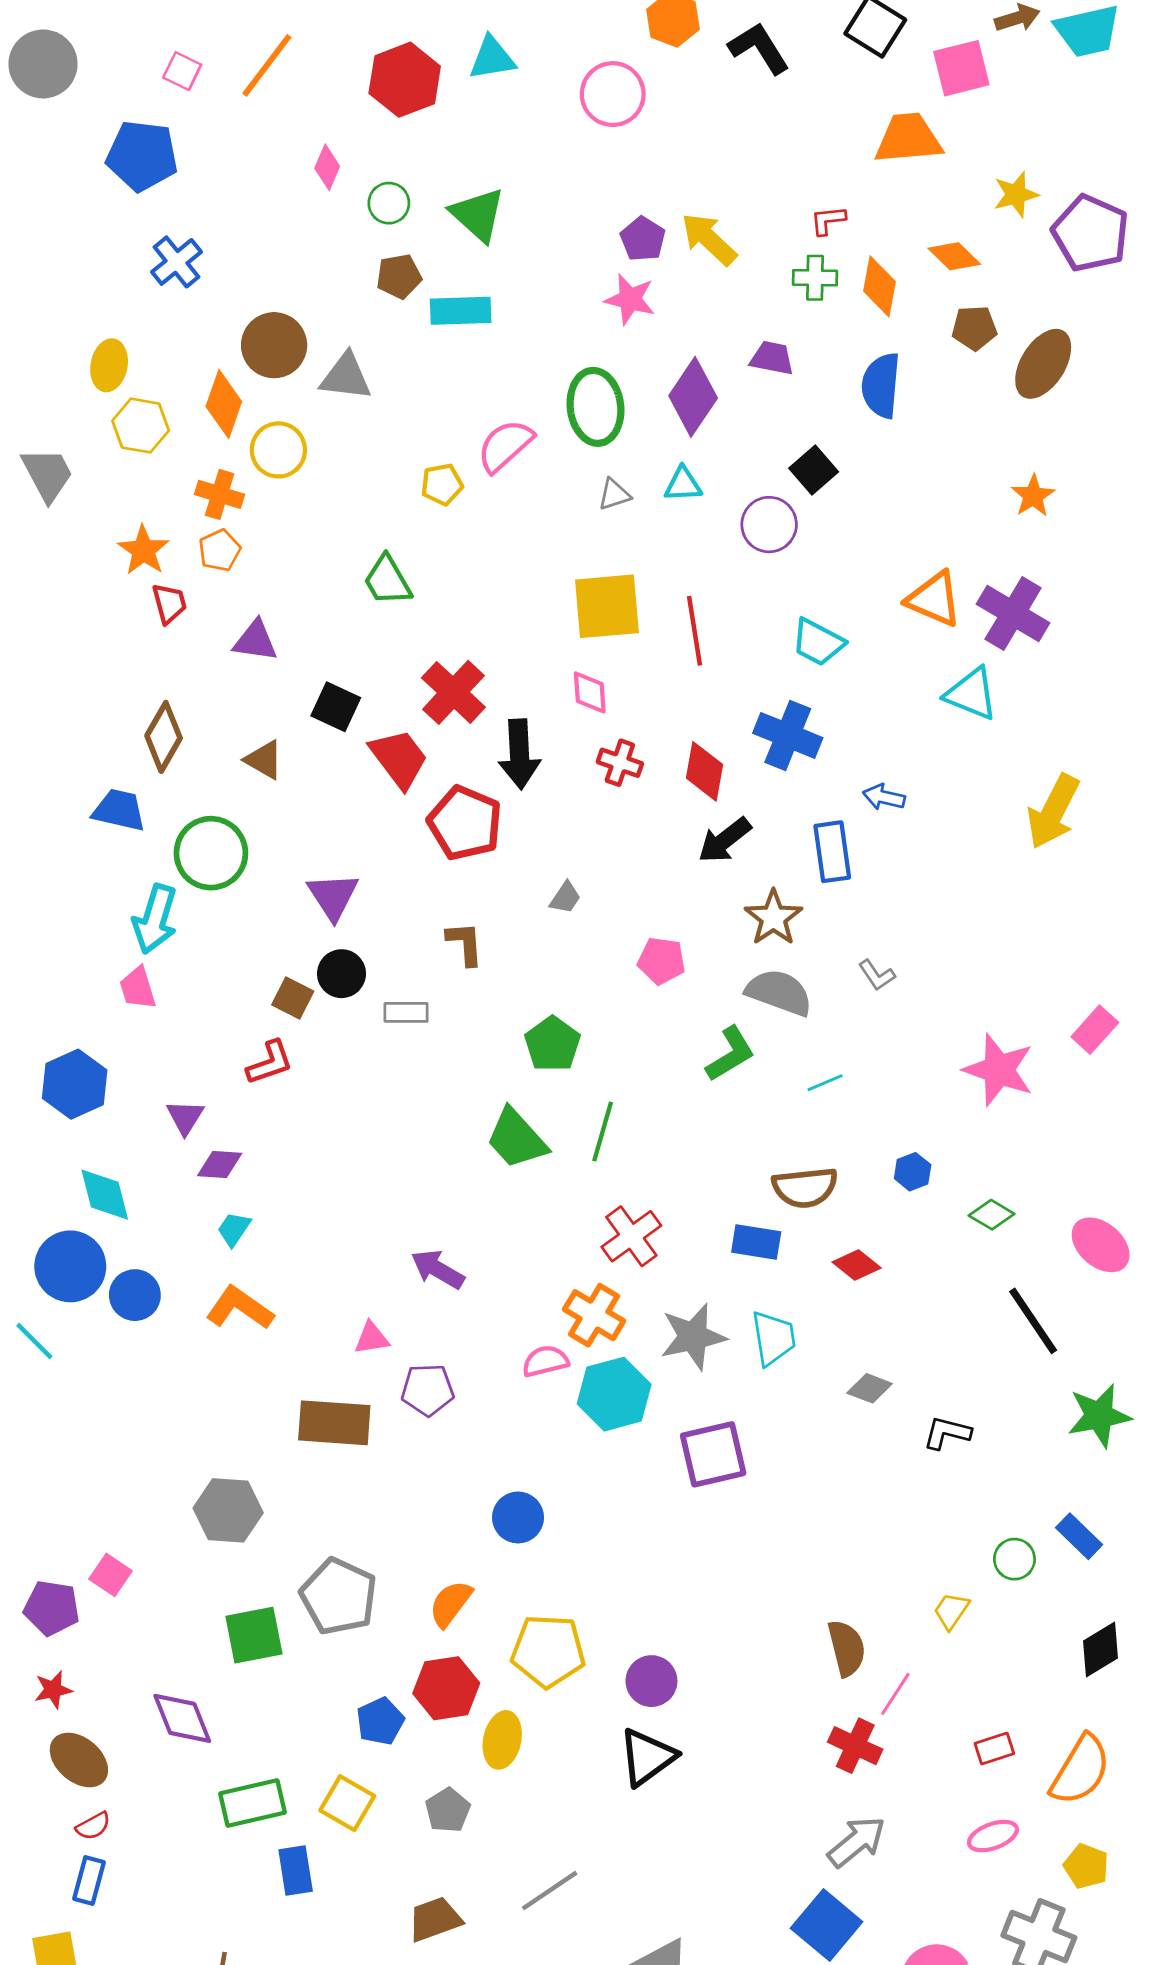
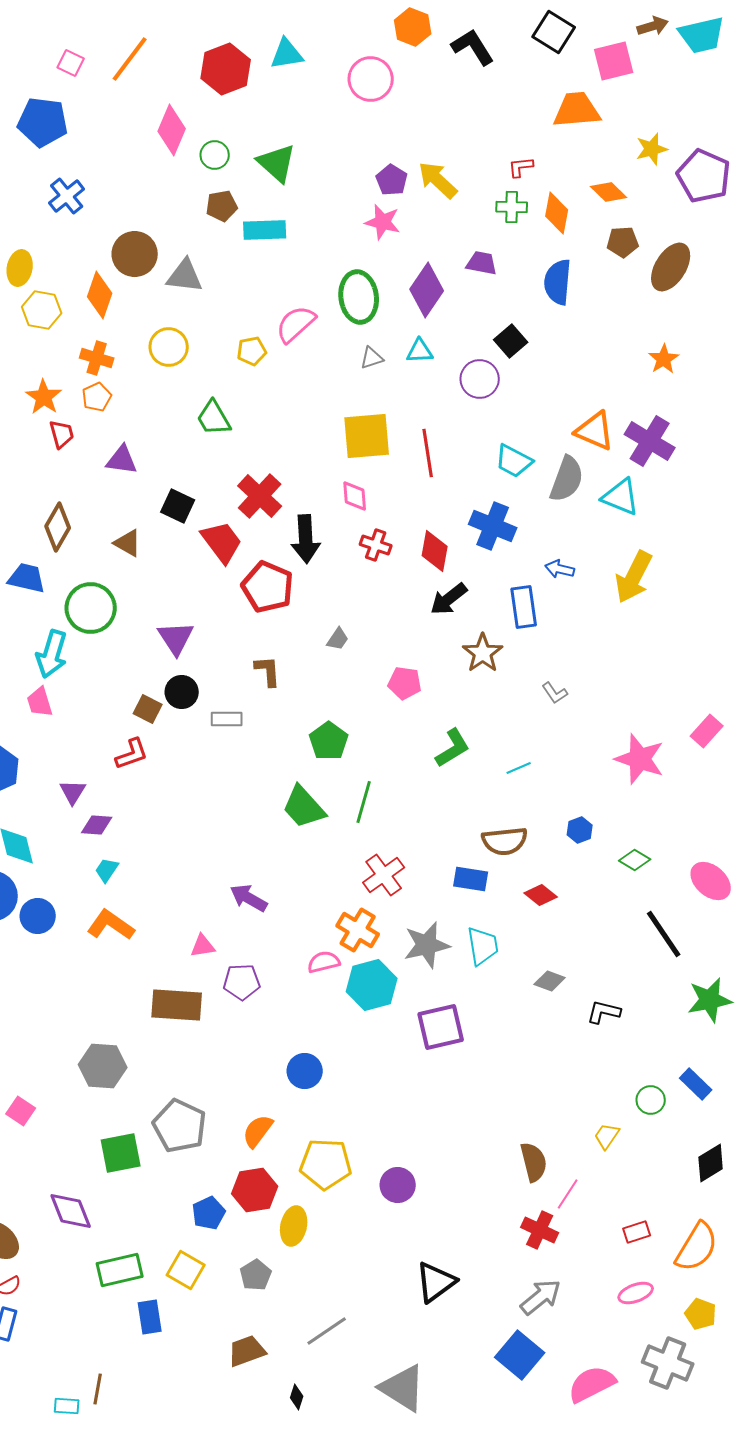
pink diamond: (327, 167) -> (172, 130), size x1.6
yellow circle: (278, 450) -> (169, 347), moved
yellow arrow: (1053, 812) -> (634, 577), moved
gray semicircle: (779, 992) -> (567, 479), moved, turned 90
black triangle: (647, 1757) -> (436, 1282), moved

